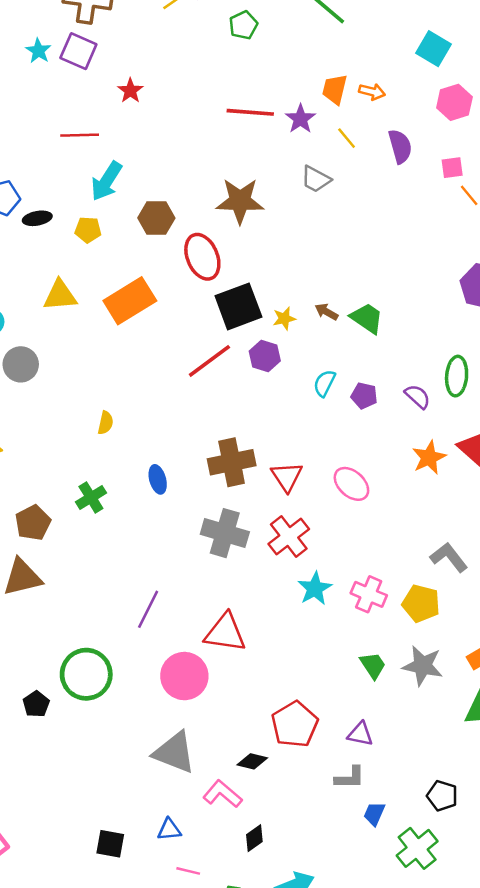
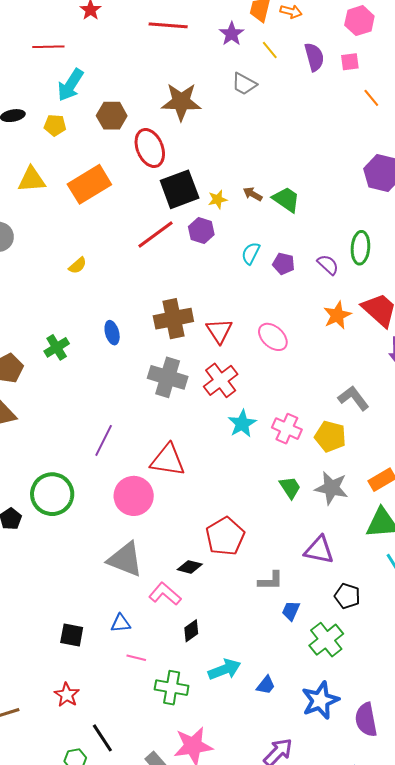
red line: (250, 112) -> (168, 25), moved
pink square: (452, 168) -> (350, 62), moved
yellow semicircle: (105, 423) -> (78, 265), moved, turned 36
purple triangle: (360, 734) -> (319, 550), moved, size x1.4

